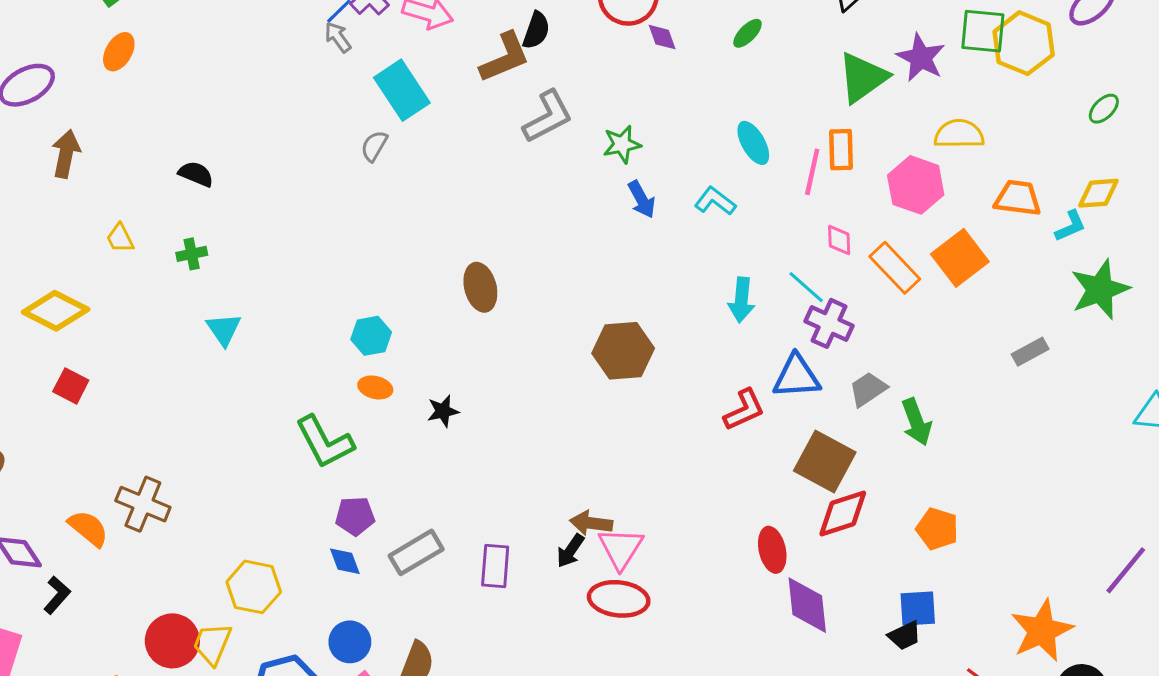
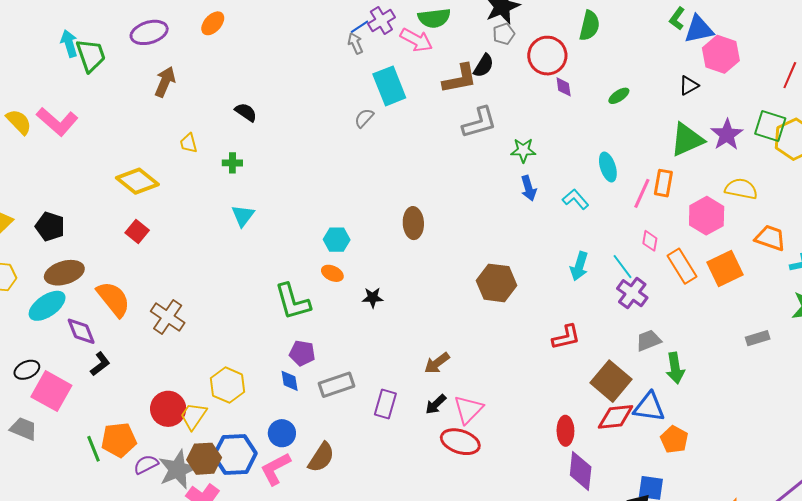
blue triangle: (797, 377) -> (649, 407), moved
brown arrow: (591, 523) -> (437, 363), moved, turned -56
orange semicircle: (88, 528) -> (113, 299), moved, size x1.4

